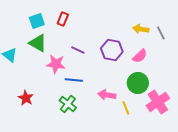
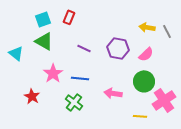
pink star: (56, 64) -> (53, 73), moved, turned 30
yellow line: (126, 108) -> (140, 116), moved, turned -64

